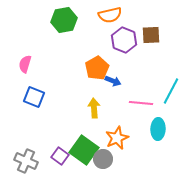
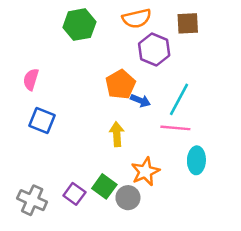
brown square: (151, 35) -> (188, 23), moved
cyan line: (171, 91) -> (179, 99), moved
green square: (84, 150) -> (104, 186), size x0.7

